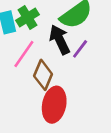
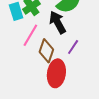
purple line: (80, 49) -> (73, 47), moved

